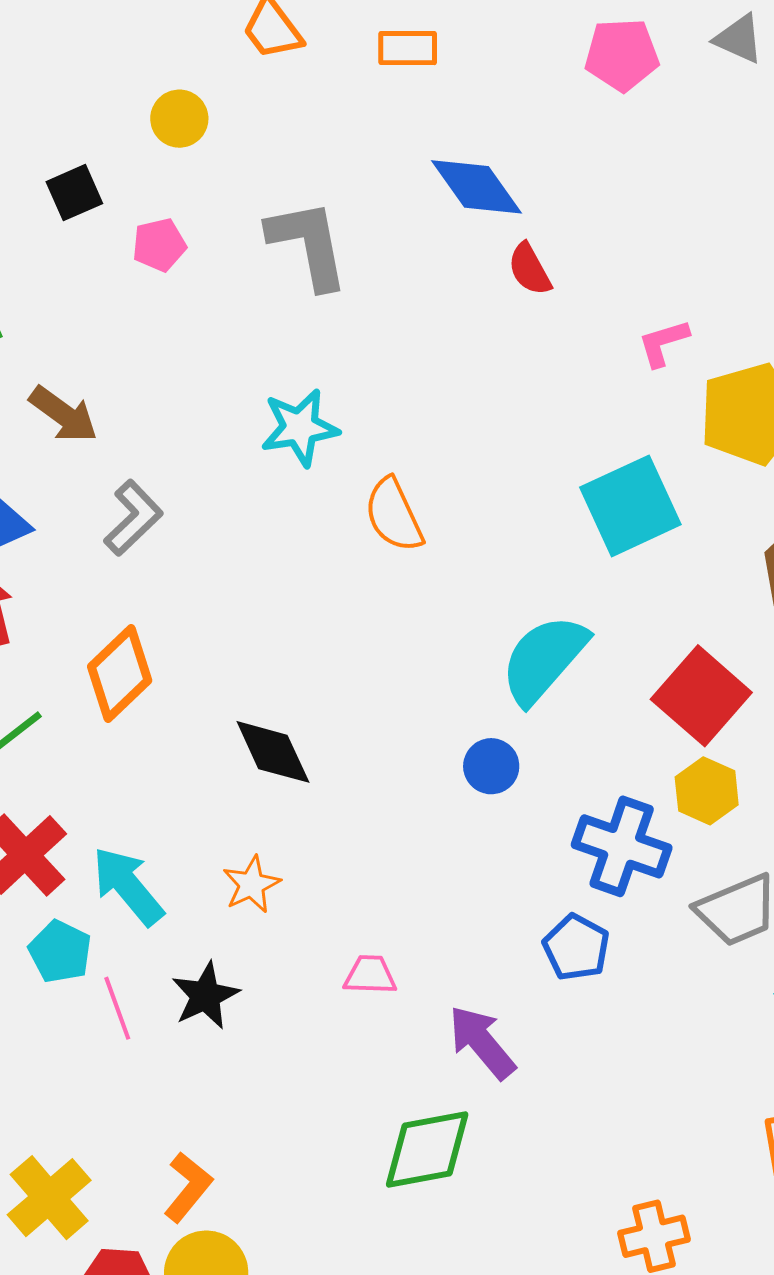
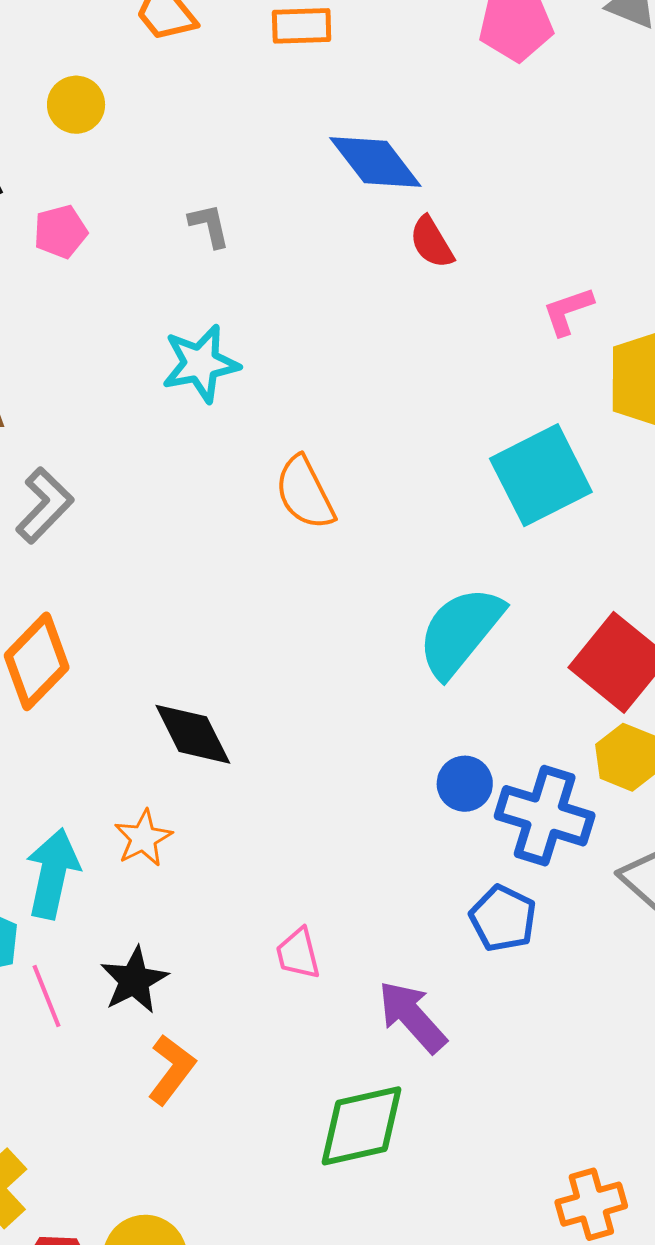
gray L-shape: (308, 244) -> (209, 225), size x0.5
cyan star: (300, 428) -> (201, 364), moved
blue circle: (491, 766) -> (465, 784), moved
orange star: (252, 884) -> (143, 838), moved
cyan arrow: (128, 886) -> (53, 874), turned 54
pink trapezoid: (370, 975) -> (298, 954), turned -104
orange L-shape: (188, 1187) -> (171, 1070), moved

